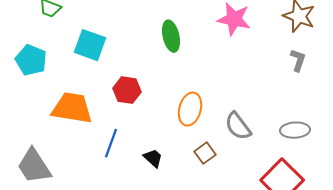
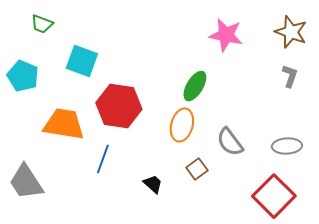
green ellipse: (171, 36) -> (195, 86), moved, turned 44
red hexagon: (127, 90) -> (119, 106), size x1.6
black trapezoid: (153, 158) -> (153, 184), moved

